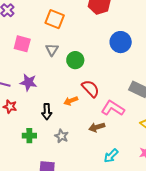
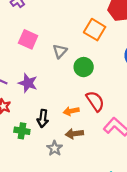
orange square: (55, 19) -> (95, 30), moved
brown arrow: (97, 127) -> (74, 134), moved
green cross: (29, 136) -> (22, 131), moved

